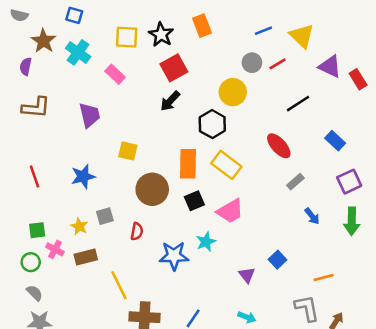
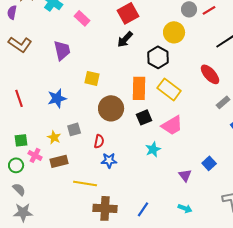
brown L-shape: (36, 107) -> (20, 44), turned 30
blue star: (174, 256) -> (109, 160), moved, size x0.7
yellow line: (119, 285) -> (85, 183), turned -55

